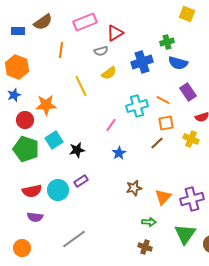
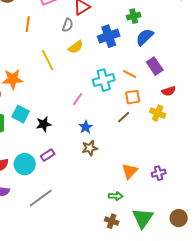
gray semicircle: (101, 51) -> (68, 25), turned -56
blue semicircle: (178, 63) -> (145, 37), turned 120
cyan square: (54, 140) -> (21, 114), turned -30
brown star: (134, 188) -> (90, 148), moved
purple cross: (192, 199) -> (159, 173), size x0.6
green triangle: (185, 234) -> (143, 218), moved
gray line: (74, 239) -> (41, 198), moved

